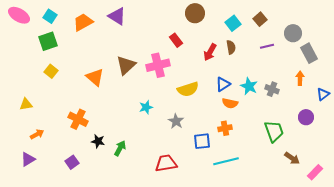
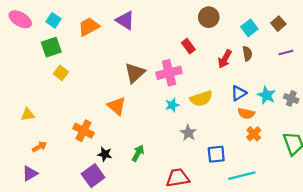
yellow square: (51, 71) -> (61, 73), moved
orange triangle: (95, 77) -> (117, 106), moved
cyan star: (146, 107) -> (172, 105), moved
orange cross: (225, 128) -> (254, 134), moved, turned -32
green arrow: (120, 148) -> (138, 153), moved
purple square: (72, 162) -> (93, 176), moved, size x1.5

